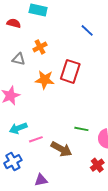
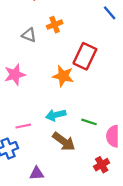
orange star: (45, 80) -> (63, 76), moved
cyan arrow: (18, 128) -> (56, 115), moved
pink line: (36, 139) -> (23, 126), moved

